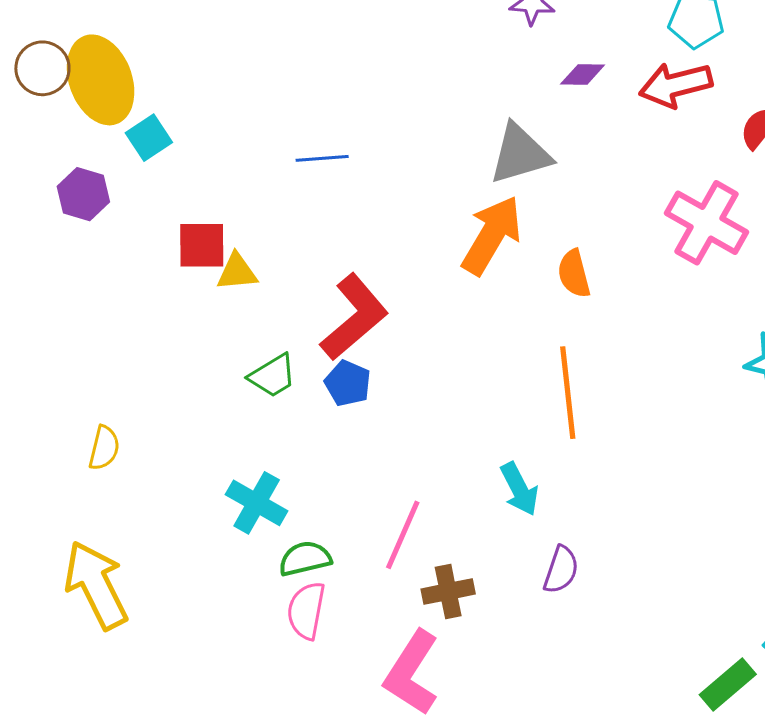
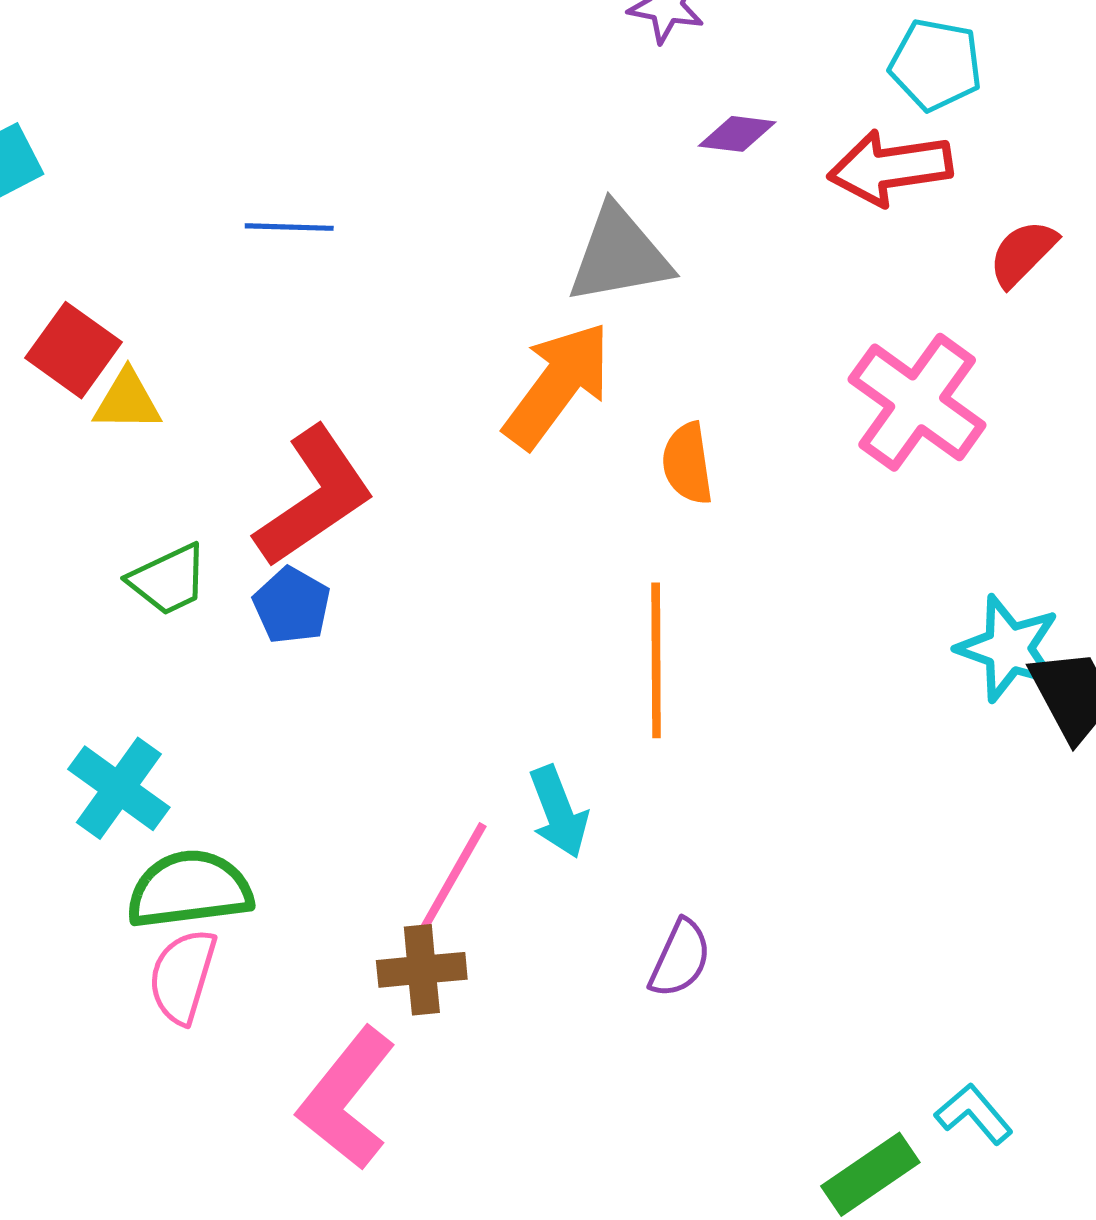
red square: (202, 245) -> (74, 350), turned 30
pink line: (403, 535) -> (453, 877), moved
green semicircle: (305, 559) -> (189, 889), size x1.4
purple semicircle: (561, 570) -> (680, 959), moved

